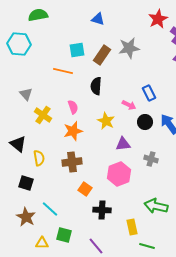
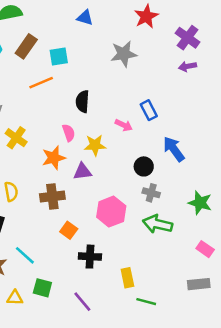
red star: (158, 19) -> (146, 16), moved
brown rectangle: (102, 55) -> (26, 46), moved
orange line: (63, 71) -> (41, 83), turned -36
pink semicircle: (73, 107) -> (69, 133), moved
yellow star: (106, 121) -> (95, 145), turned -30
black circle: (145, 122) -> (144, 166), moved
purple triangle: (123, 144) -> (82, 171), moved
green arrow: (156, 206) -> (157, 224), moved

